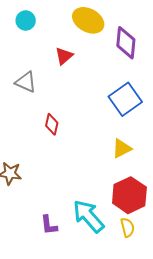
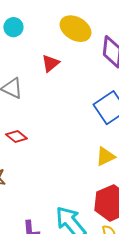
red diamond: (52, 124) -> (16, 136), moved, turned -65

